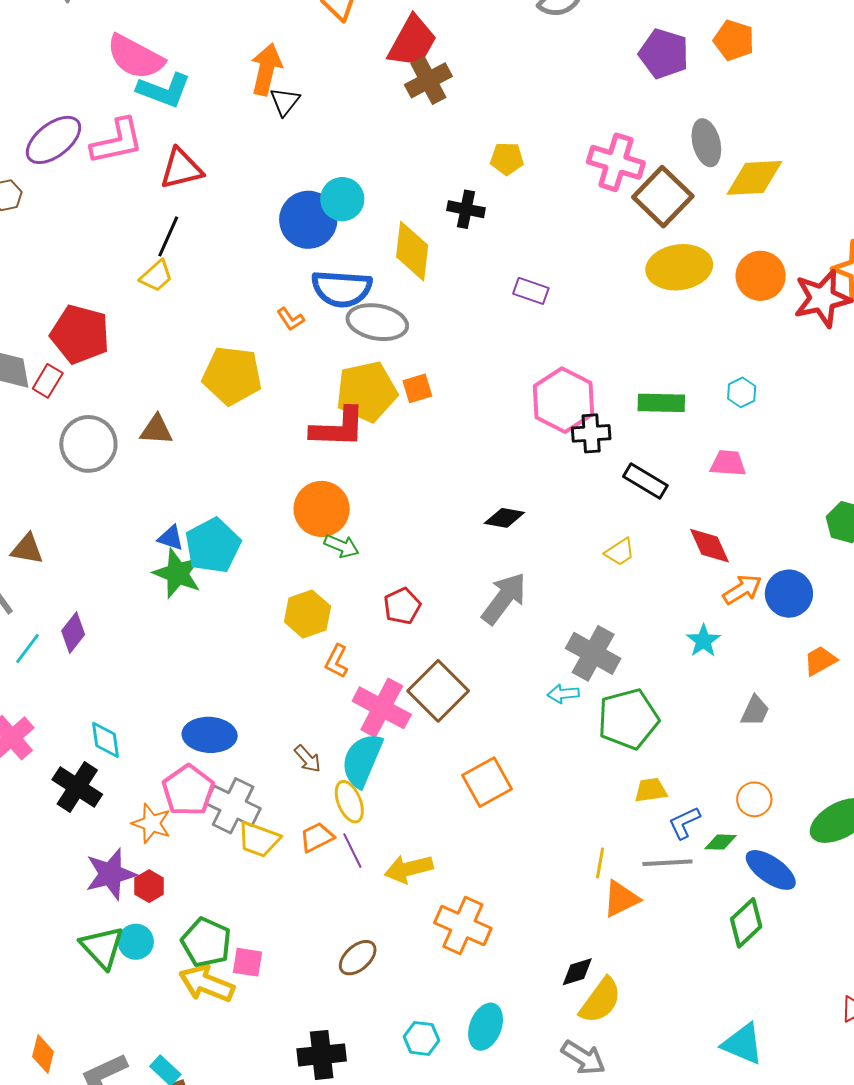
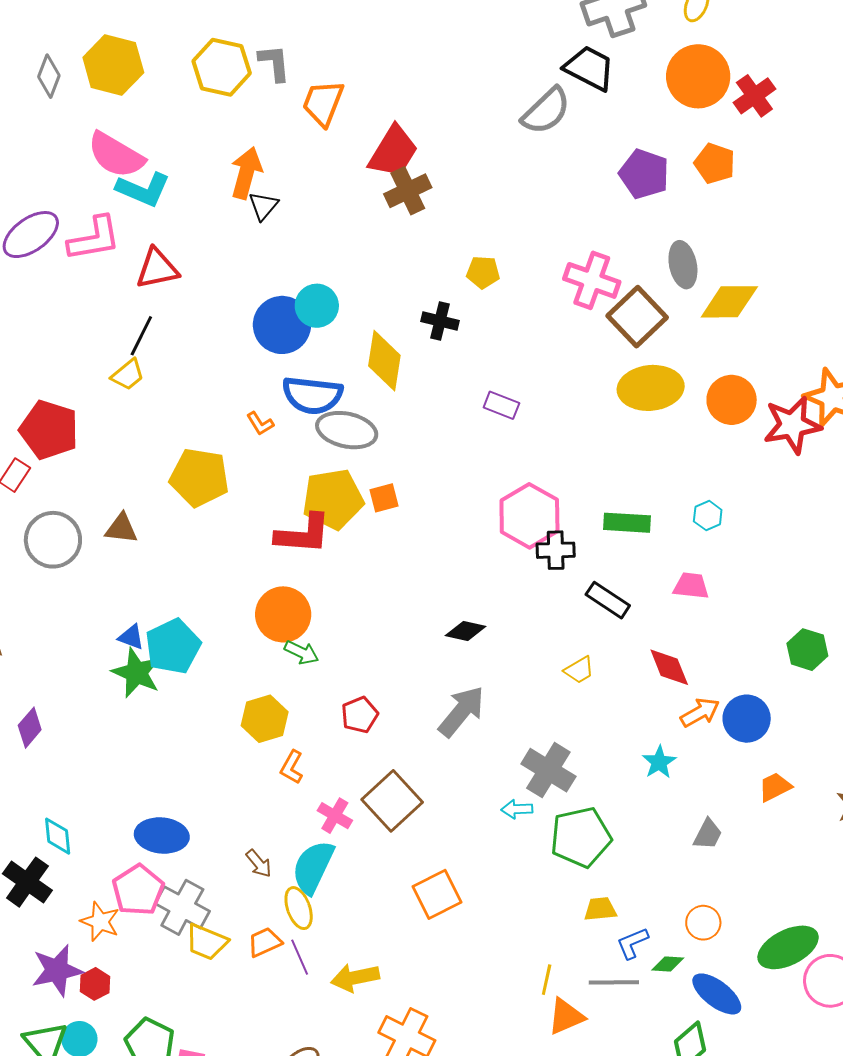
pink cross: (382, 708) -> (335, 816), size x0.6

